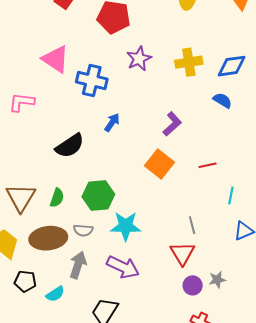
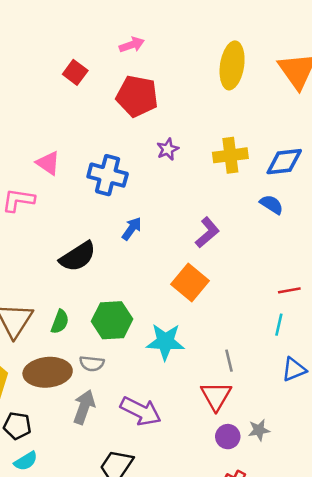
pink triangle: (56, 59) -> (48, 163), moved, size x0.7
purple star: (139, 59) -> (168, 149), size x0.7
red line: (208, 165) -> (289, 290), moved
cyan star: (126, 226) -> (165, 342), moved
cyan semicircle: (55, 294) -> (26, 461), moved

